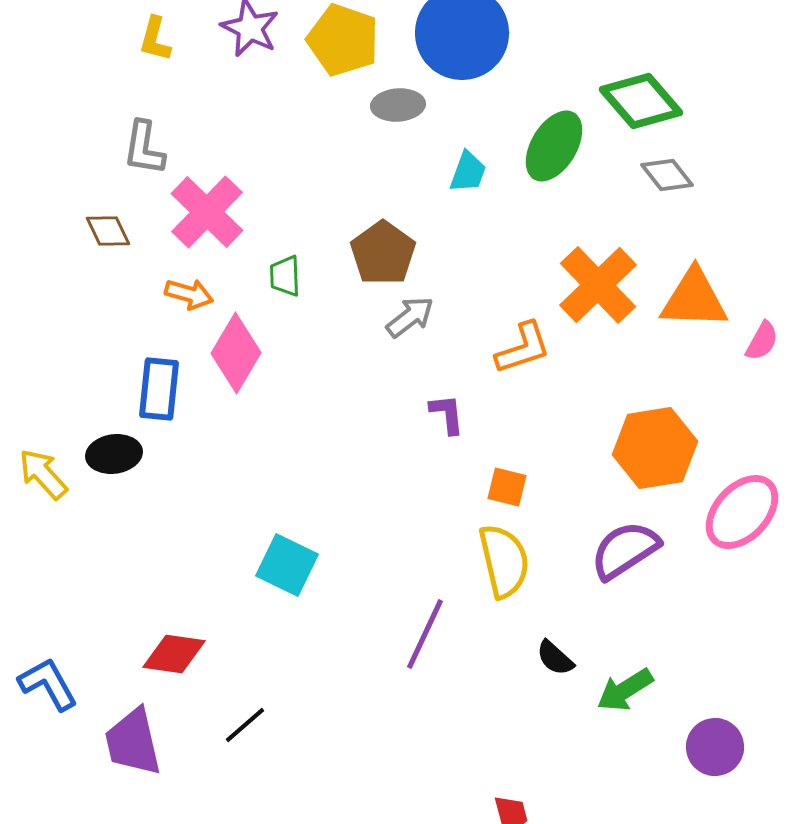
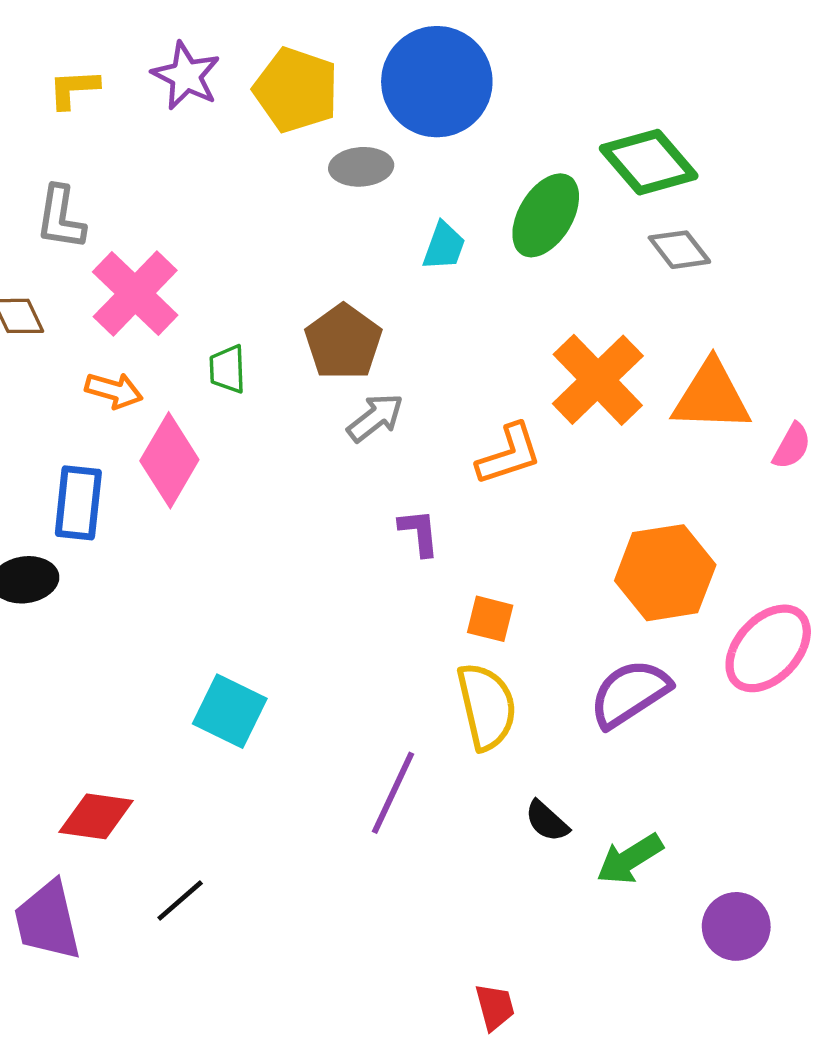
yellow L-shape: (155, 39) -> (74, 89), turned 72

